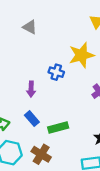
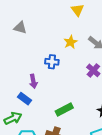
yellow star: (81, 55) -> (70, 42), size x0.6
blue rectangle: (32, 119) -> (24, 99), moved

